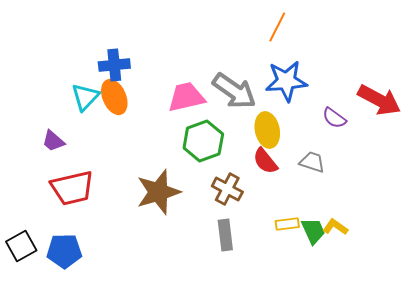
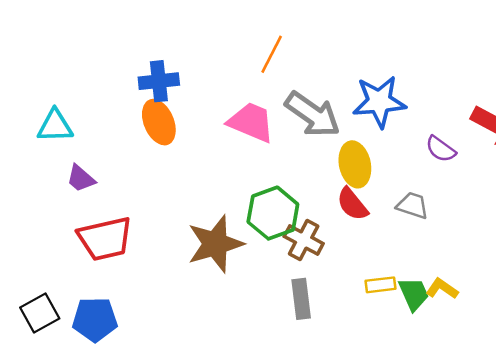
orange line: (277, 27) -> (272, 54), moved
cyan triangle: (85, 97) -> (55, 126), moved, turned 44
pink trapezoid: (186, 97) -> (251, 122), turned 36
green hexagon: (203, 141) -> (273, 213), moved

